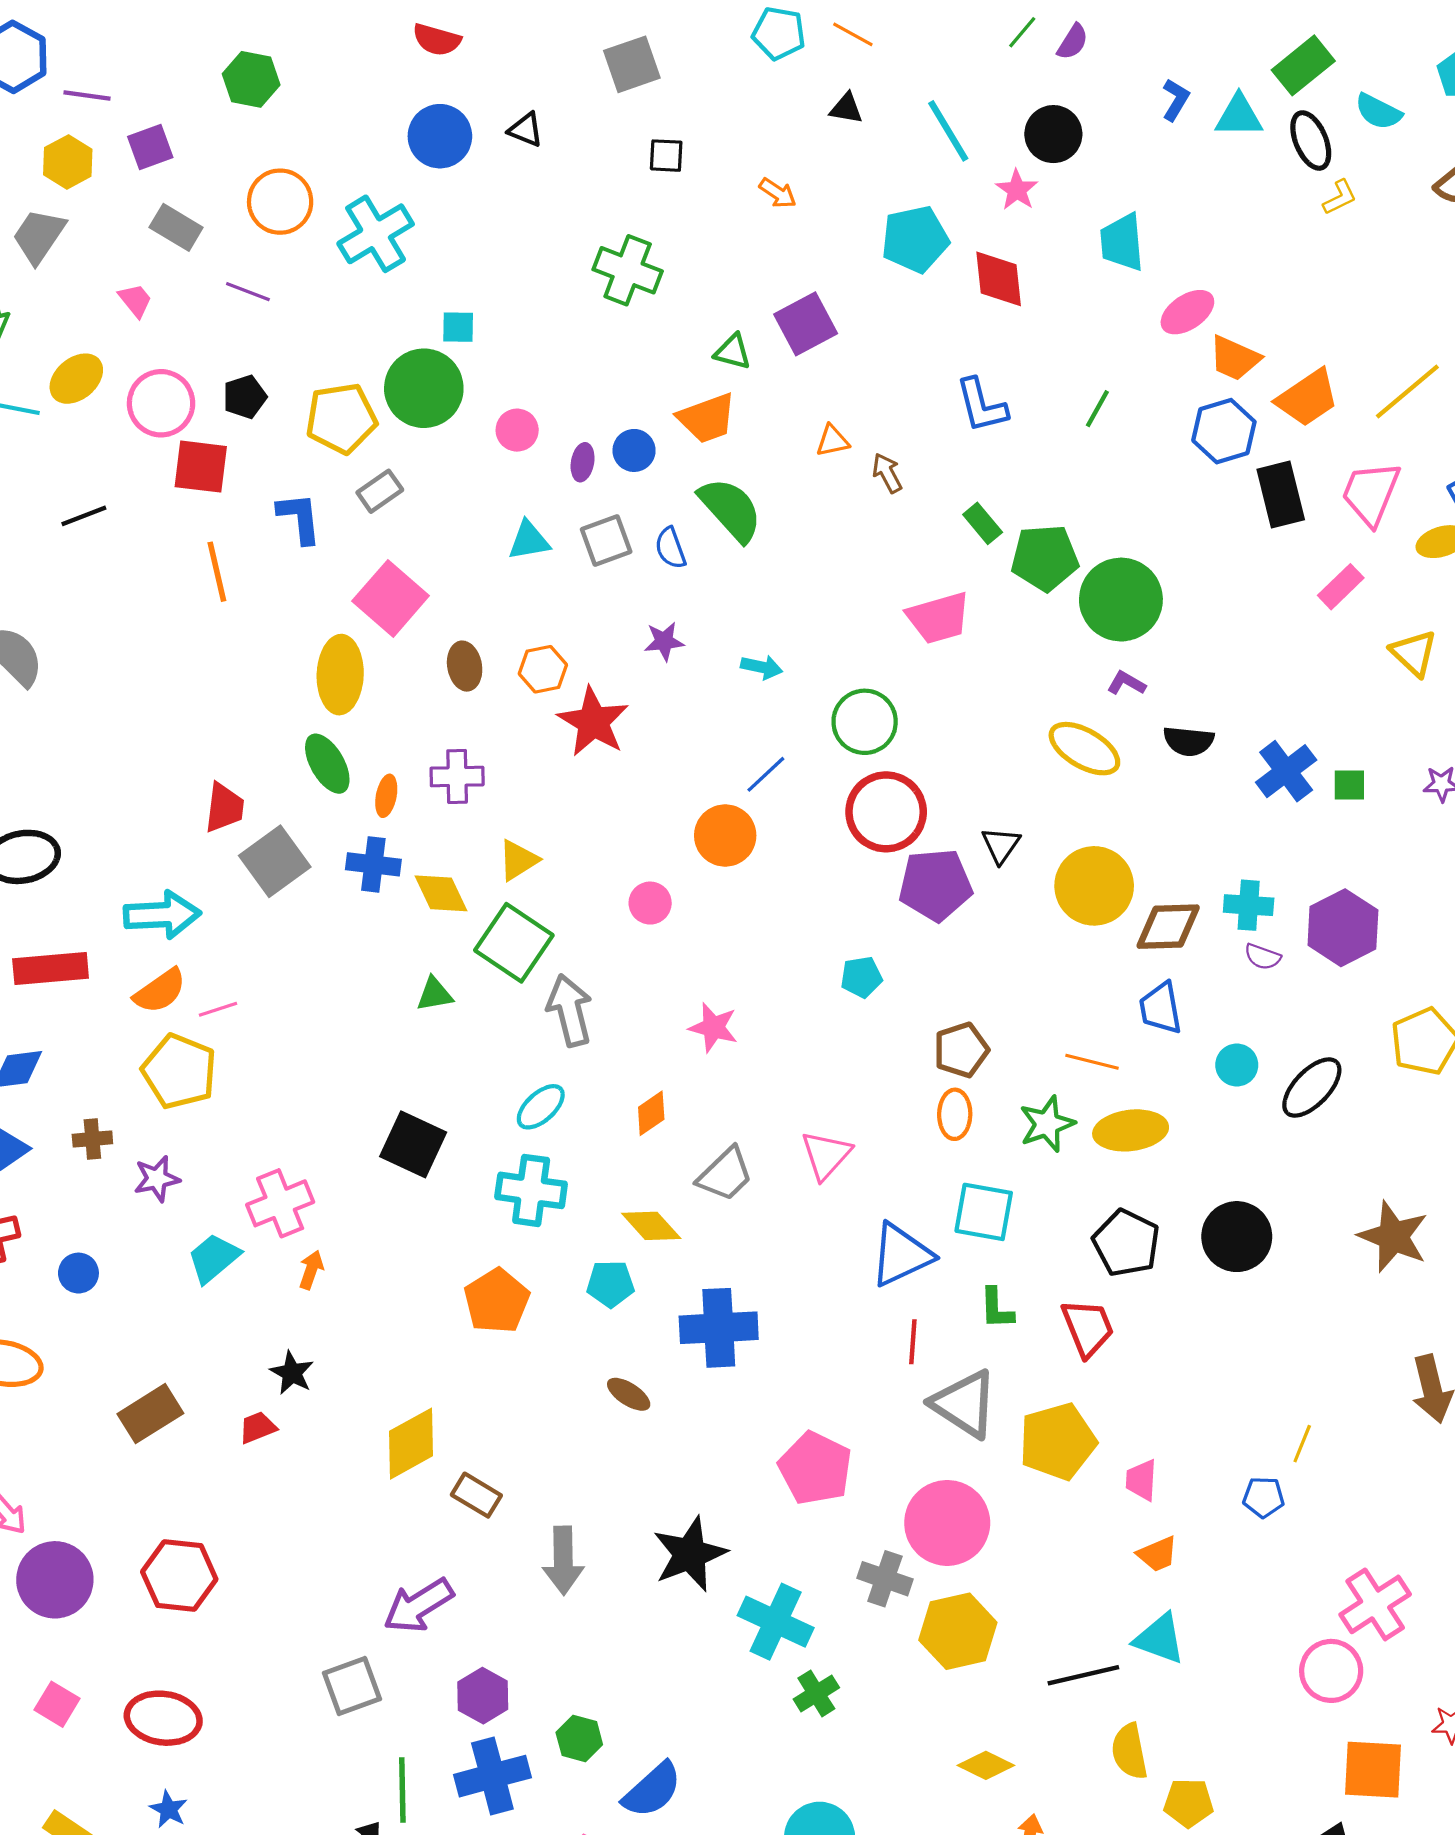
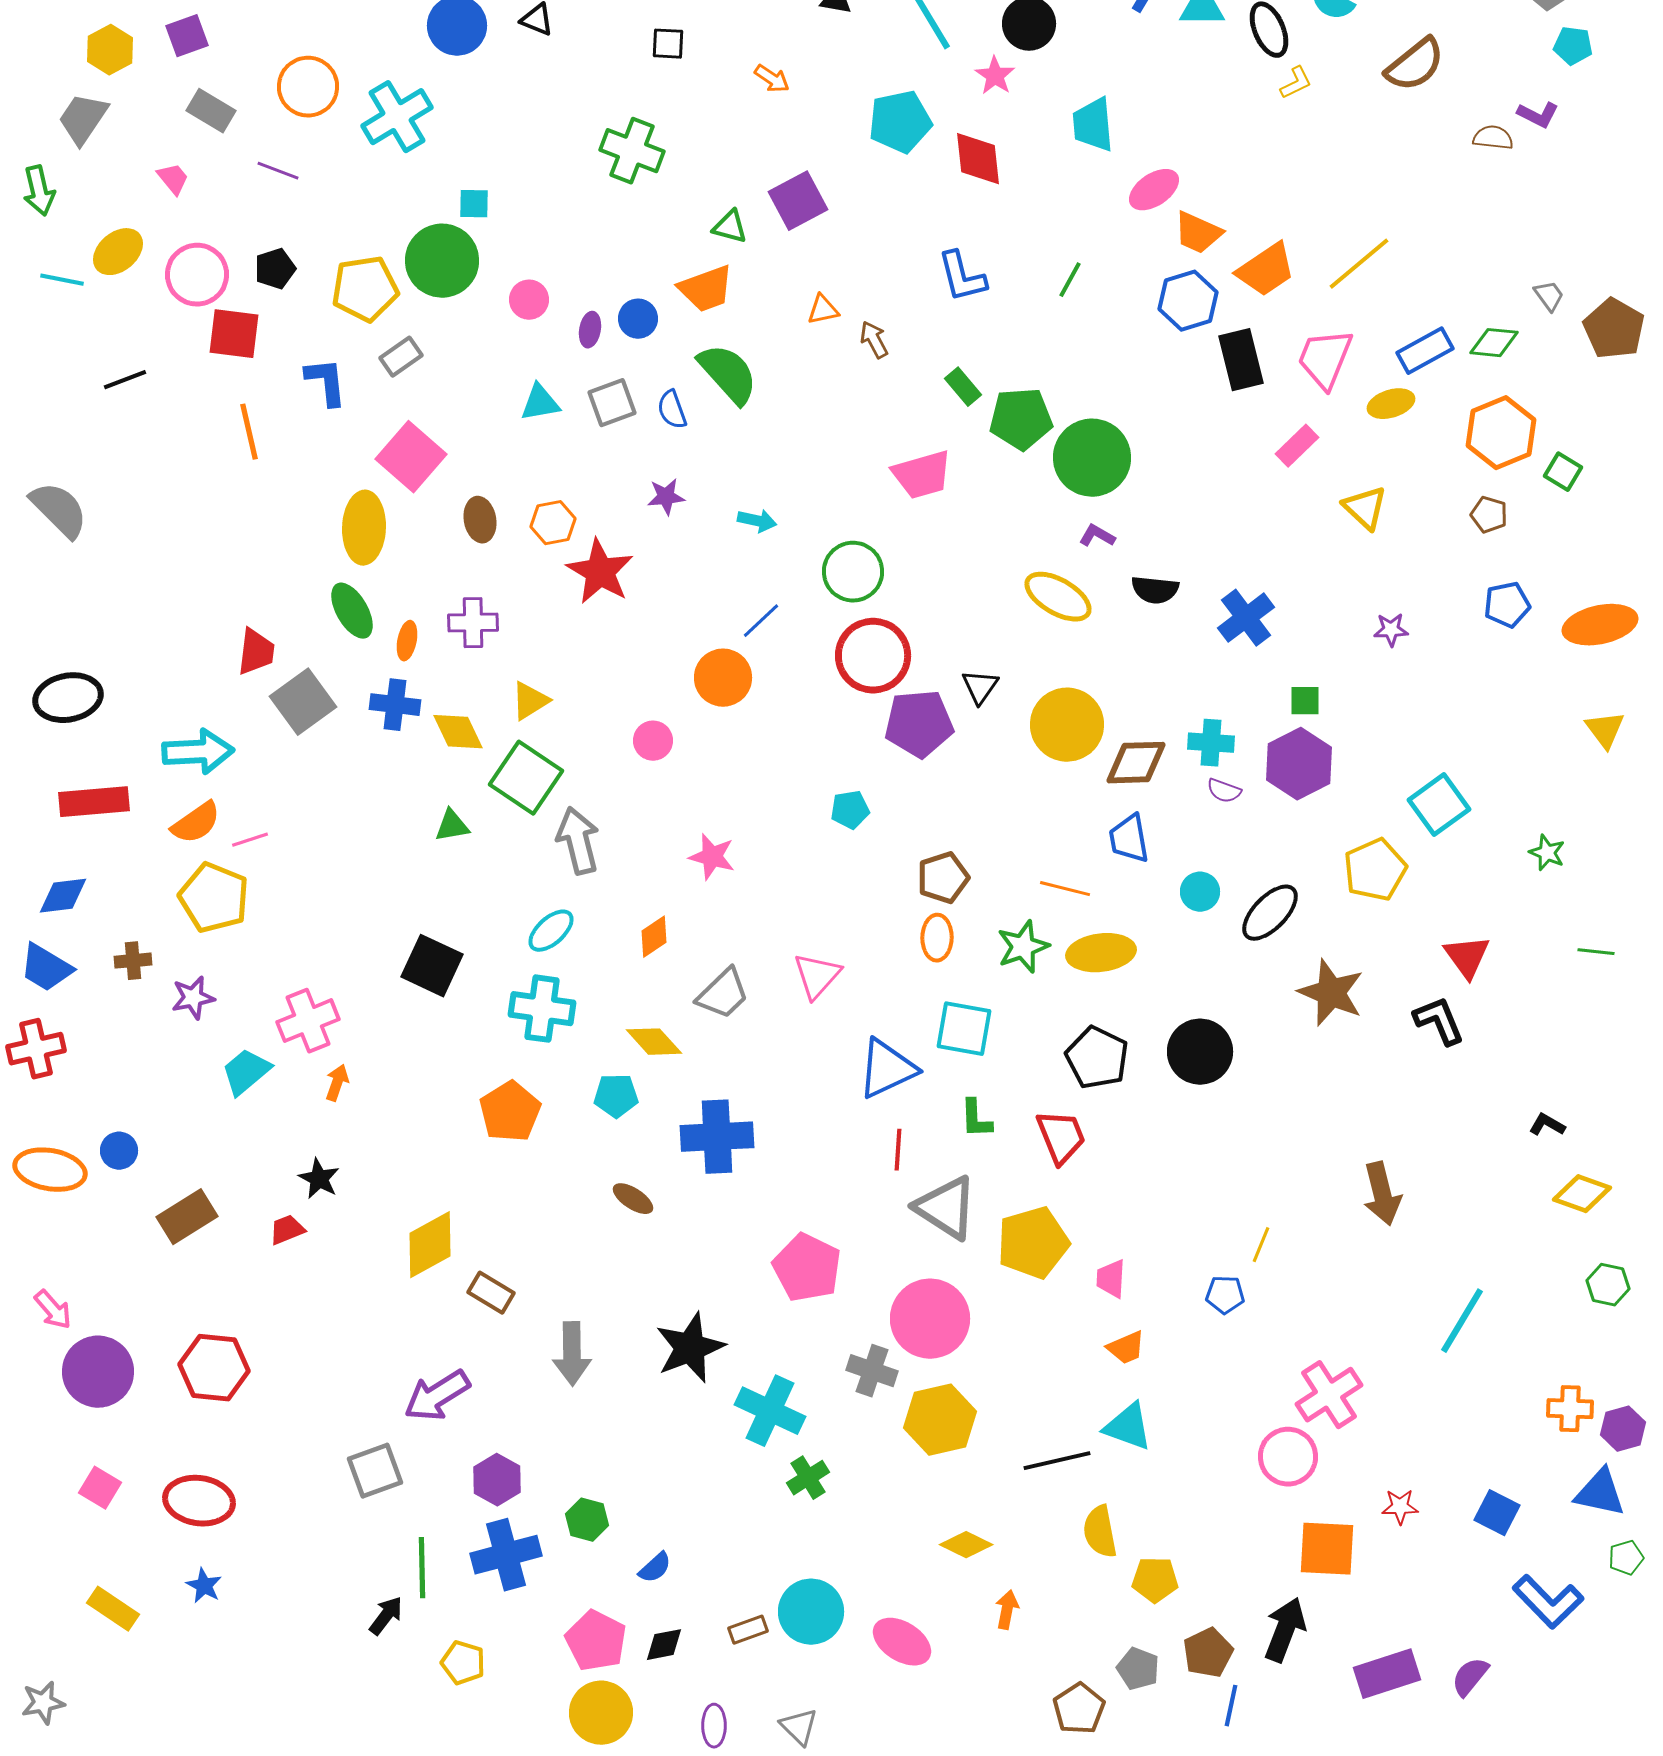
green square: (1349, 785) -> (1305, 701), moved
brown star: (1393, 1237) -> (1331, 993), moved
blue circle: (78, 1273) -> (119, 1151), moved
blue semicircle: (652, 1790) -> (655, 1568), size x0.6

